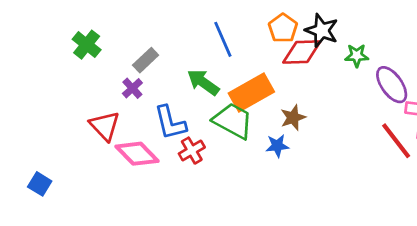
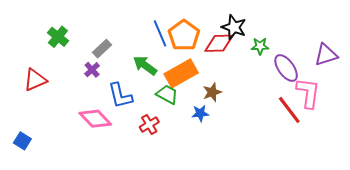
orange pentagon: (283, 28) -> (184, 35), moved, size x1.4
green trapezoid: (233, 121) -> (167, 94), size x0.7
red triangle: (105, 126) -> (35, 80), moved, turned 50
red cross: (192, 151) -> (149, 124), moved

